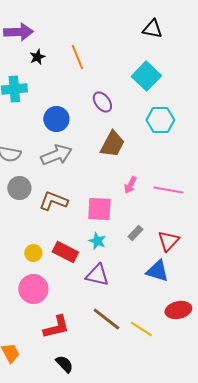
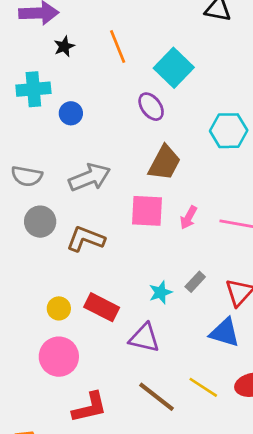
cyan square: (146, 76) -> (174, 68), moved
blue circle: (56, 119) -> (71, 113), moved, size x0.7
pink square: (99, 209) -> (147, 211), moved
cyan star: (97, 241) -> (160, 292), moved, turned 30
yellow line: (141, 329) -> (203, 387), moved

